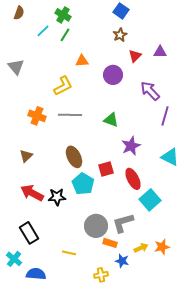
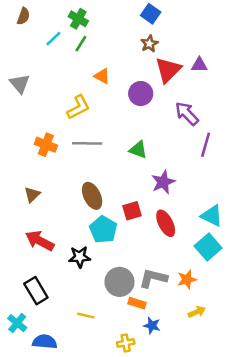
red triangle: (135, 56) -> (168, 70), size x1.6
orange triangle: (82, 61) -> (102, 76), turned 32
cyan triangle: (170, 157) -> (212, 216), moved
black star: (57, 197) -> (80, 257), moved
cyan square: (150, 200) -> (208, 247), moved
gray L-shape: (123, 223) -> (153, 278), turned 30
orange star: (162, 247) -> (187, 279), moved
yellow arrow: (141, 248) -> (197, 312), moved

